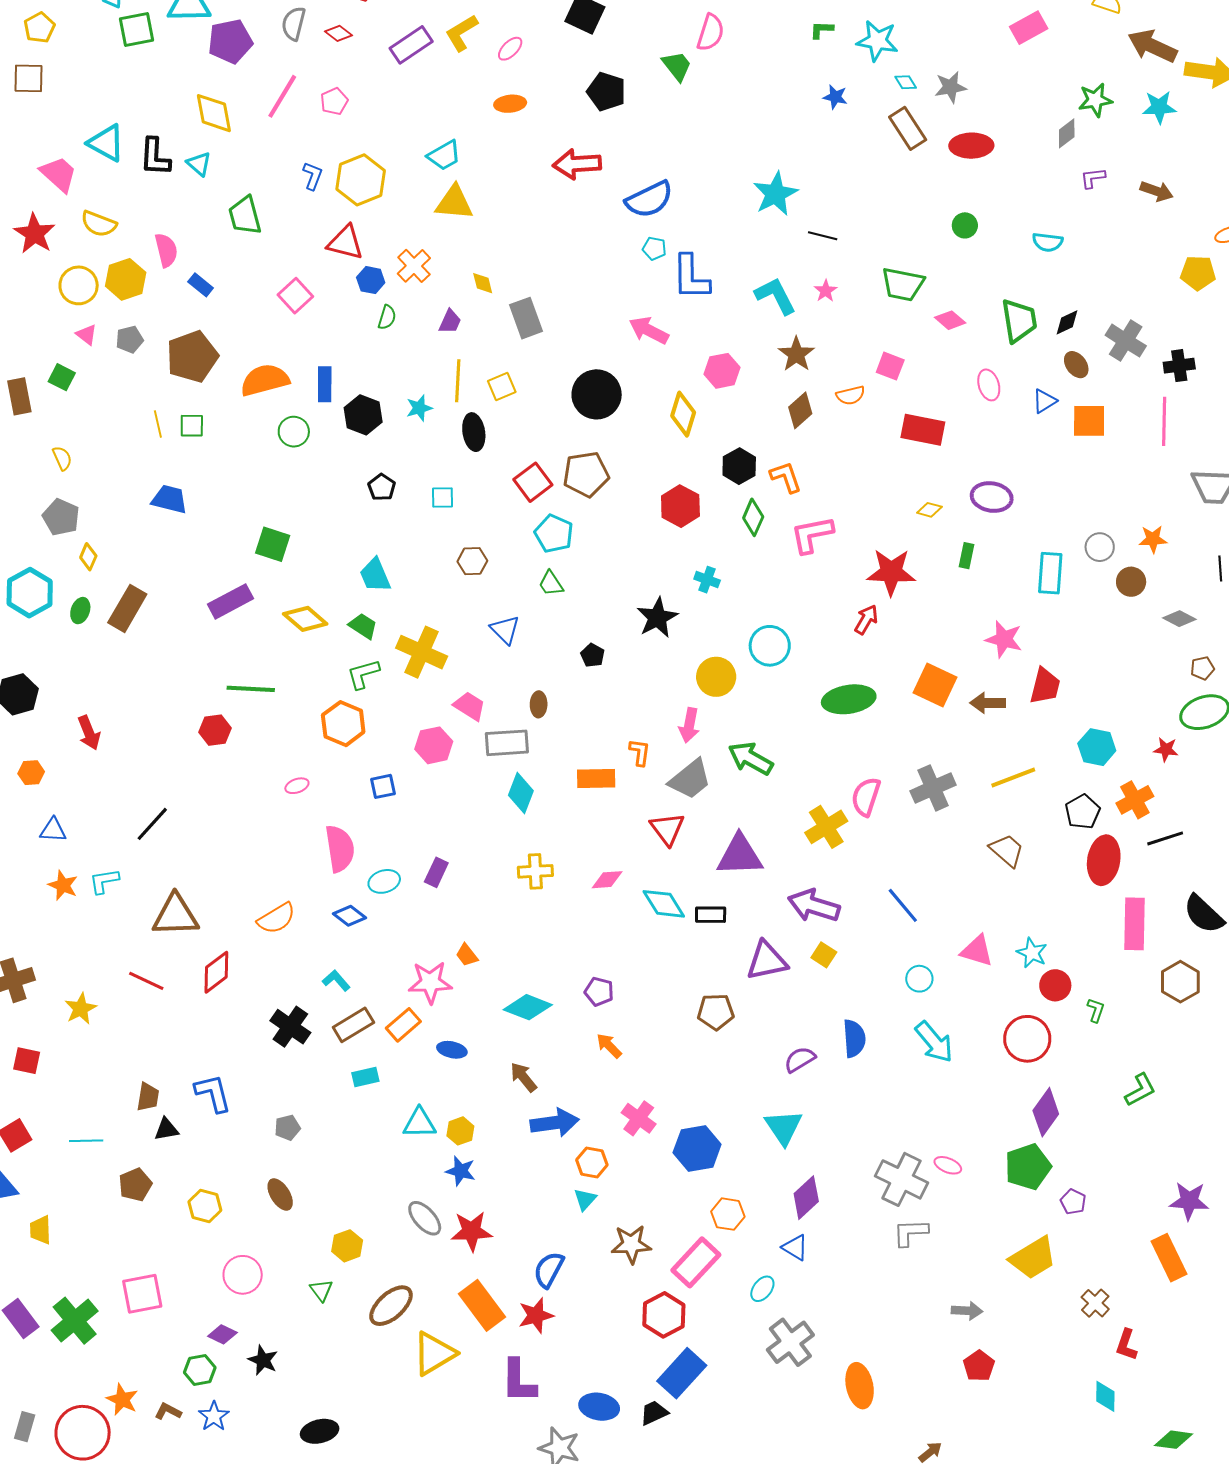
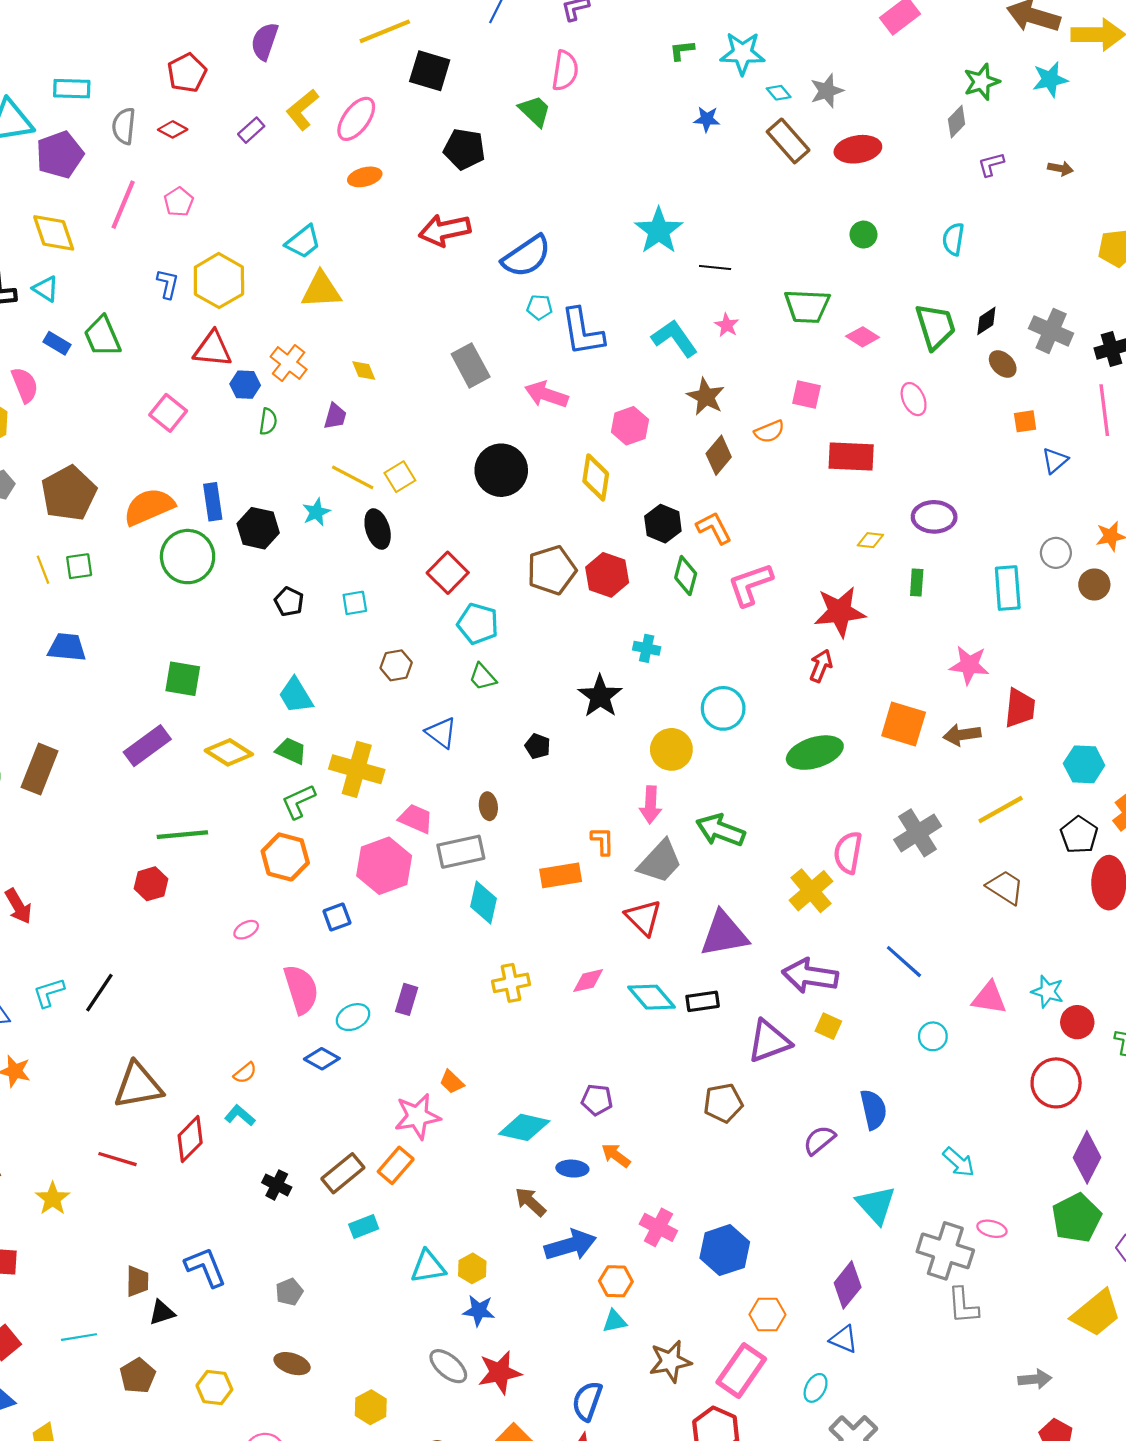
purple rectangle: (411, 45) -> (251, 130), size x0.6
pink ellipse: (510, 49) -> (356, 119), size x1.6
brown arrow: (1157, 191) -> (1060, 168), size x0.7
cyan semicircle: (1048, 242) -> (953, 239), turned 100
blue rectangle: (201, 285) -> (57, 343), moved
gray rectangle: (526, 318) -> (471, 365), moved
yellow line: (458, 381) -> (353, 477), turned -57
blue triangle: (1044, 401) -> (1055, 461), moved
orange square: (1089, 421) -> (1025, 421), size x0.6
green circle: (294, 432) -> (188, 557), size x1.6
brown pentagon: (586, 474) -> (552, 570), moved
pink hexagon: (434, 745) -> (384, 866), size x1.4
cyan L-shape: (104, 881) -> (49, 993), moved
orange semicircle: (276, 918) -> (245, 1073), size x0.6
cyan L-shape: (336, 981) -> (240, 1115), moved
black cross: (290, 1027) -> (277, 1185), size x0.7
cyan arrow: (934, 1042) -> (959, 1162), moved, size x0.7
blue ellipse: (452, 1050) -> (572, 1169), moved
cyan triangle: (784, 1127) -> (876, 1205), moved
brown ellipse: (280, 1194) -> (292, 1364), turned -32
cyan triangle: (585, 1199) -> (615, 1321), turned 45
gray L-shape: (911, 1233) -> (963, 1306), turned -84

